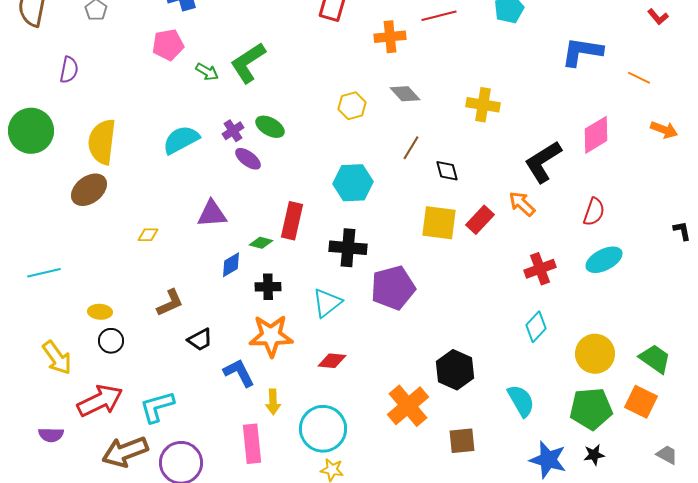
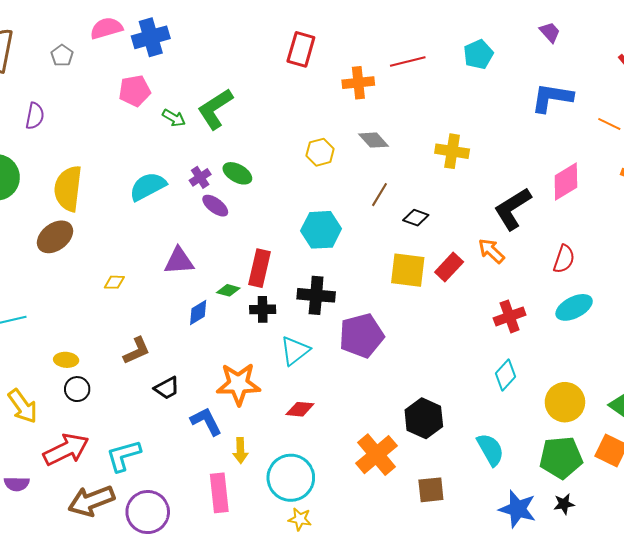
black diamond: (447, 171) -> (416, 218), turned -55
black cross: (268, 287) -> (263, 309), moved

